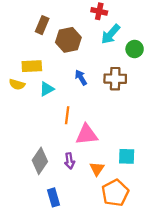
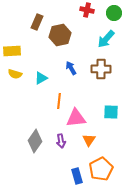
cyan arrow: (111, 34) -> (106, 39), moved
green circle: (135, 49) -> (114, 13), moved
yellow rectangle: (32, 66) -> (12, 51), moved
cyan square: (127, 156) -> (111, 112), moved
orange triangle: (97, 169) -> (89, 140), moved
blue rectangle: (54, 197) -> (77, 176), moved

